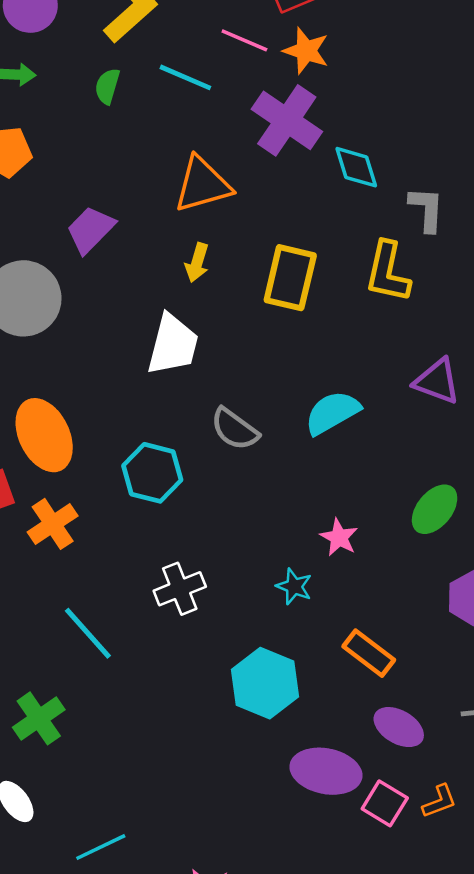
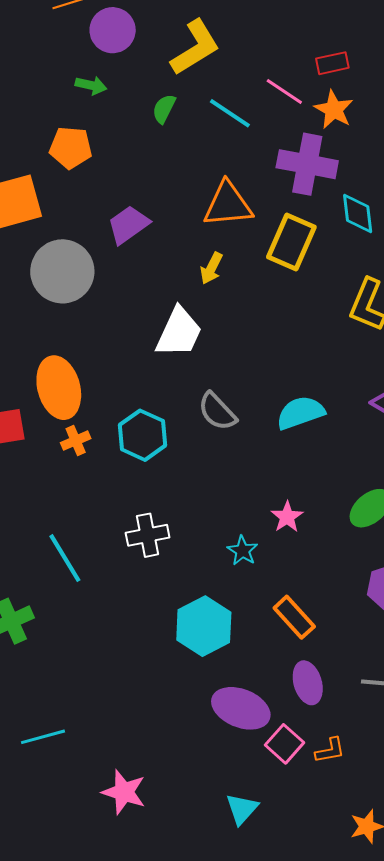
purple cross: (287, 120) -> (307, 164), turned -34
yellow rectangle: (290, 278) -> (291, 242), moved
orange cross: (53, 524) -> (76, 441), moved, size x0.7
purple ellipse: (399, 727) -> (308, 683), turned 33

